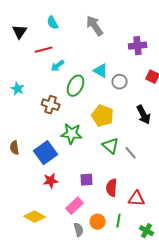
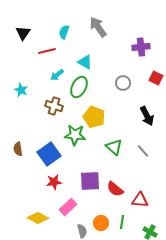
cyan semicircle: (53, 23) -> (64, 32), moved, turned 48
cyan arrow: (58, 66) -> (57, 75), moved
cyan triangle: (101, 71) -> (85, 62), moved
yellow pentagon: (103, 116) -> (94, 117), moved
gray line: (131, 153) -> (143, 151), moved
purple square: (87, 180) -> (90, 181), size x1.5
red semicircle: (112, 188) -> (115, 189), turned -54
pink rectangle: (75, 206) -> (68, 207), moved

